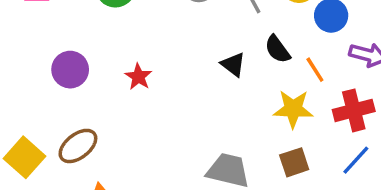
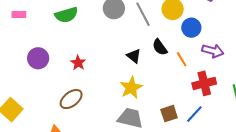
yellow star: (293, 109) -> (131, 88), moved, turned -30
brown ellipse: (78, 146) -> (71, 99), moved
blue line: (356, 160) -> (194, 114), moved

